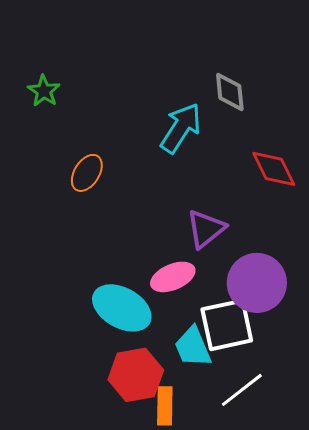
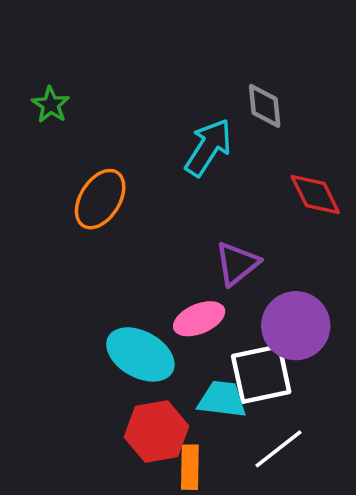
orange ellipse: (87, 173) -> (100, 199), size x1.4
cyan trapezoid: (193, 347) -> (222, 399), turned 120

